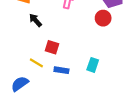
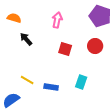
red circle: (103, 18) -> (95, 46), moved
red square: (52, 47) -> (65, 49), moved

